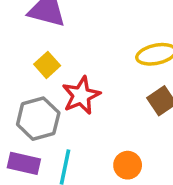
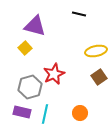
yellow square: (47, 65) -> (25, 48), moved

